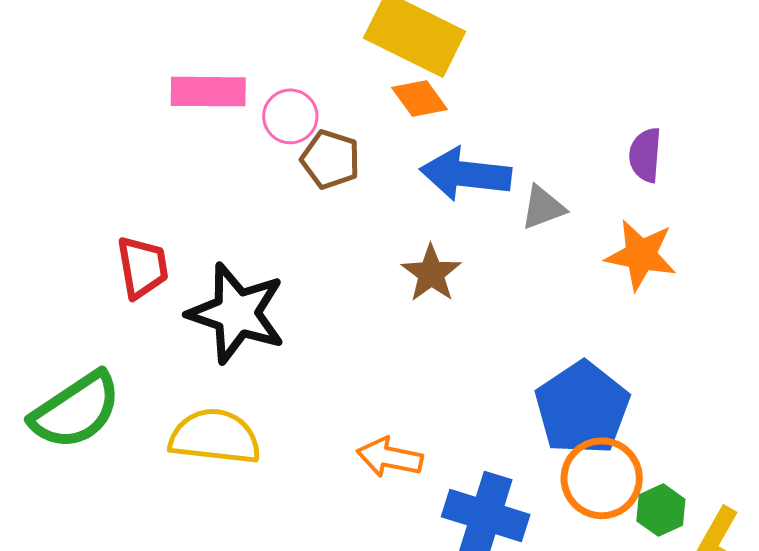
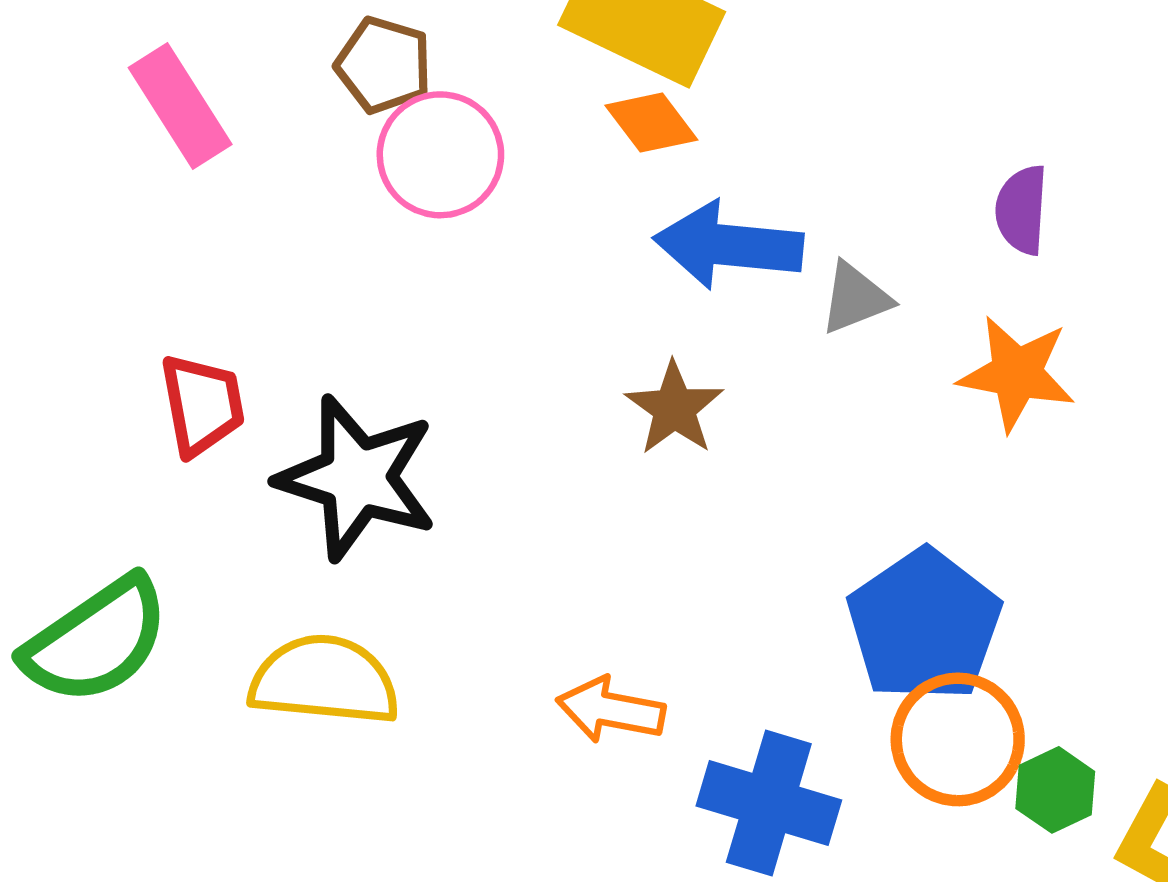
pink rectangle: (208, 92) -> (180, 106), moved, turned 58
pink circle: (290, 116) -> (440, 155), size x1.4
brown pentagon: (330, 159) -> (384, 65), moved

